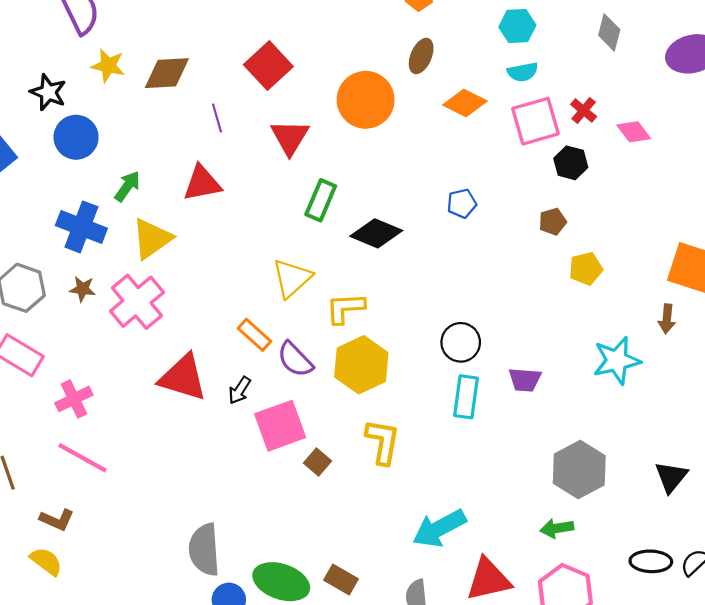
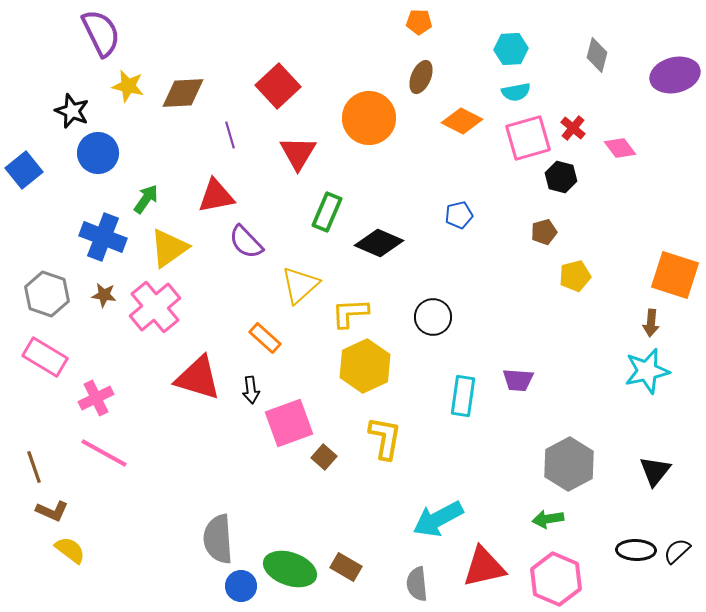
black circle: (461, 342) -> (433, 317), moved
purple semicircle: (295, 359) -> (246, 242), moved
cyan star: (617, 360) -> (647, 371), moved
black arrow: (240, 390) -> (251, 390), turned -40
brown L-shape: (57, 520) -> (52, 511), moved

